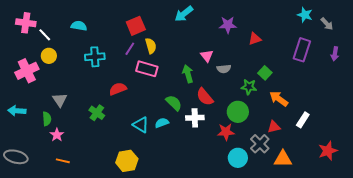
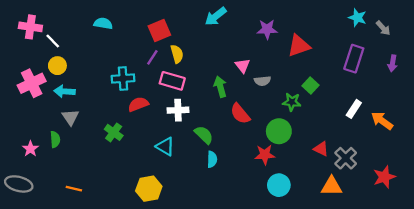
cyan semicircle: (79, 26) -> (103, 23), moved
red triangle: (255, 39) -> (299, 46), size x1.5
cyan cross: (95, 57) -> (123, 78), moved
orange arrow: (279, 99) -> (382, 121), moved
green semicircle: (174, 103) -> (204, 135), moved
cyan arrow: (17, 111) -> (64, 91), moved
white cross: (195, 118) -> (178, 110), moved
white rectangle: (303, 120) -> (354, 109), moved
cyan semicircle: (162, 123) -> (212, 159), moved, turned 112
red triangle: (274, 127) -> (321, 149), turned 40
pink star: (57, 135) -> (30, 149), moved
gray cross: (260, 144) -> (346, 158), moved

